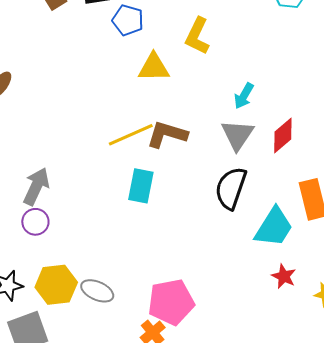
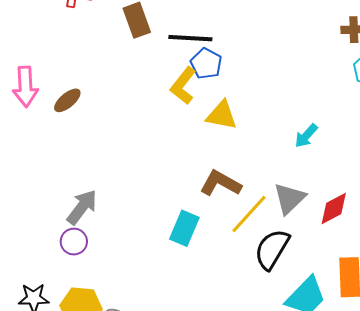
yellow L-shape: (197, 36) -> (183, 86), moved
cyan arrow: (244, 96) -> (306, 136), moved
yellow line: (131, 135) -> (249, 214), moved, turned -36

